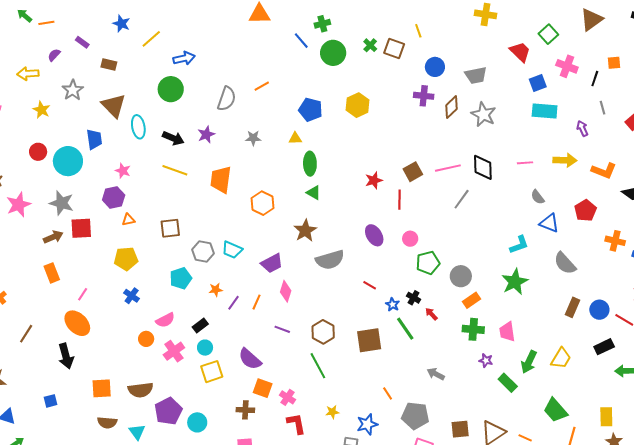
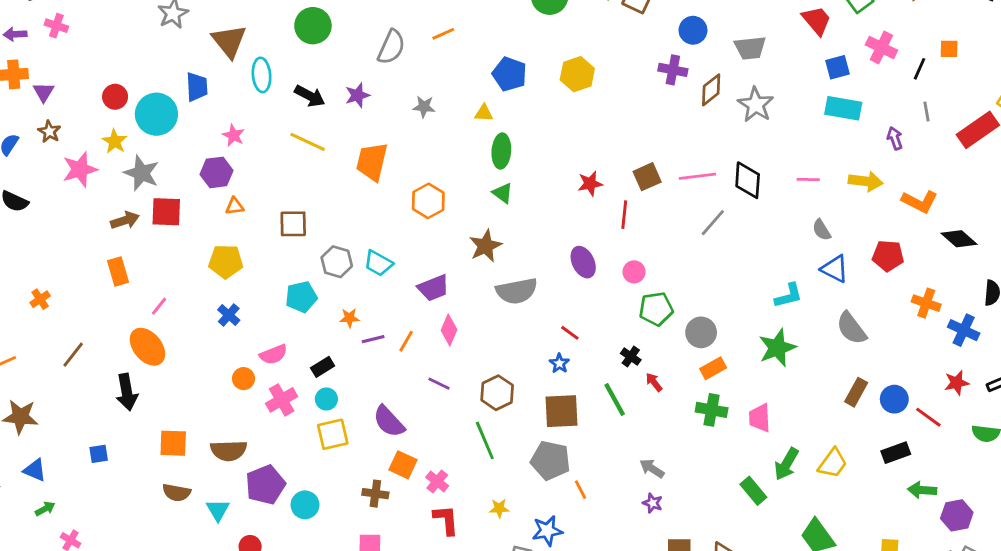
yellow star: (41, 110) -> (115, 141), moved
red pentagon: (585, 211) -> (888, 256), turned 30
purple line: (233, 303) -> (373, 339), turned 35
blue star: (392, 304) -> (559, 363), moved
purple star: (486, 360) -> (653, 503), moved
gray pentagon: (415, 416) -> (550, 460), moved

